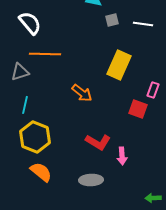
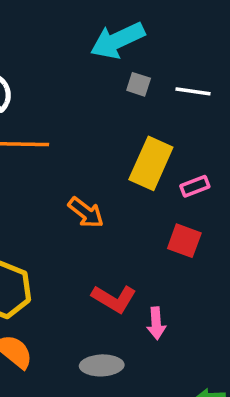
gray square: (112, 20) -> (139, 84), turned 32
pink rectangle: (153, 90) -> (195, 186), moved, turned 49

